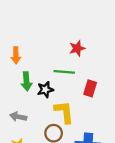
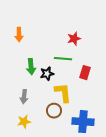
orange arrow: (16, 55) -> (19, 35), moved
gray arrow: (18, 117) -> (24, 97), turned -96

